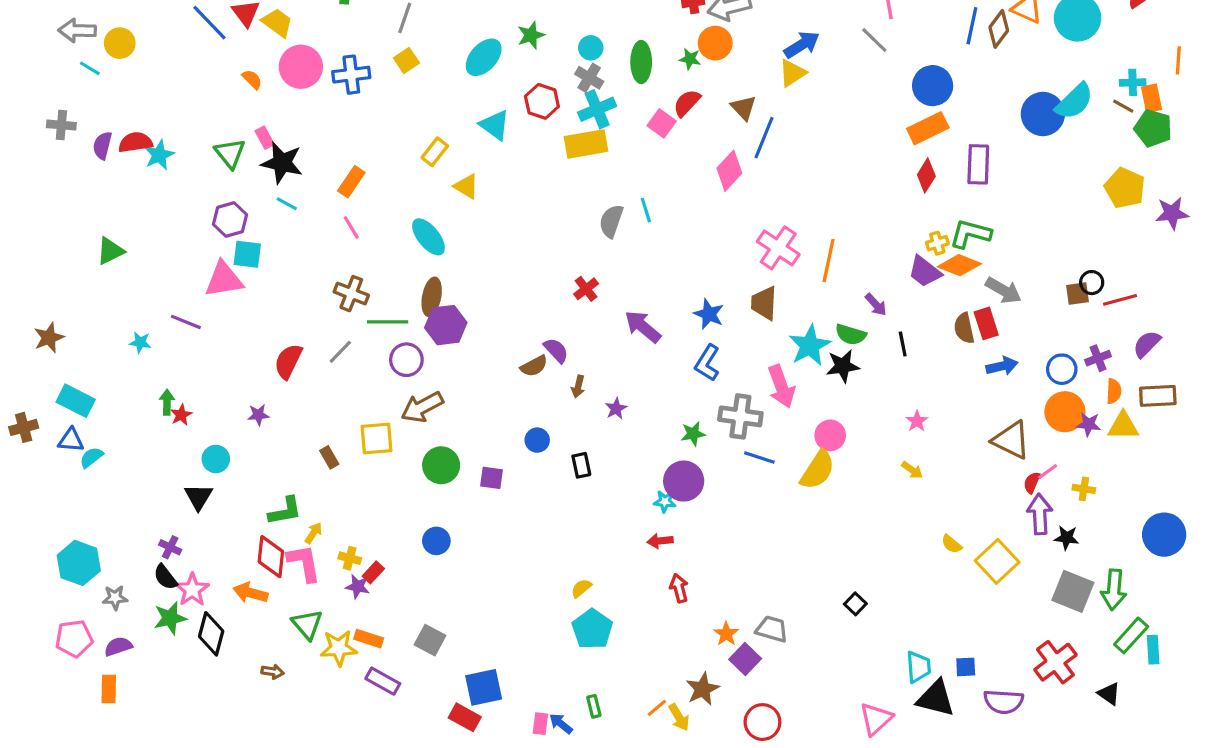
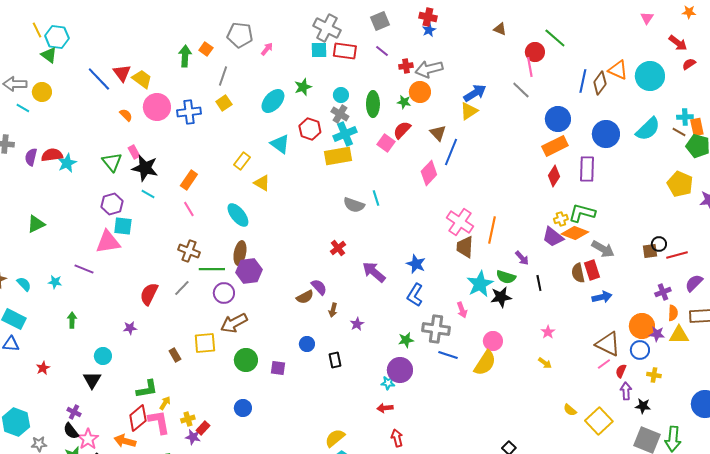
blue circle: (1043, 114) -> (606, 134), moved
gray semicircle: (611, 221) -> (354, 205), turned -90
brown trapezoid: (764, 303) -> (465, 247), moved
blue circle: (1062, 369) -> (640, 350), moved
pink arrow: (781, 387) -> (462, 310), size x0.6
red star: (181, 415) -> (43, 368), moved
cyan semicircle: (91, 457) -> (24, 284), moved, turned 84
pink line: (1048, 472) -> (604, 364), moved
purple arrow: (1040, 514) -> (626, 391), size x0.7
red diamond: (271, 557) -> (138, 418), turned 44
yellow cross: (350, 558) -> (188, 419), turned -32
yellow semicircle: (581, 588) -> (335, 438), size x1.5

